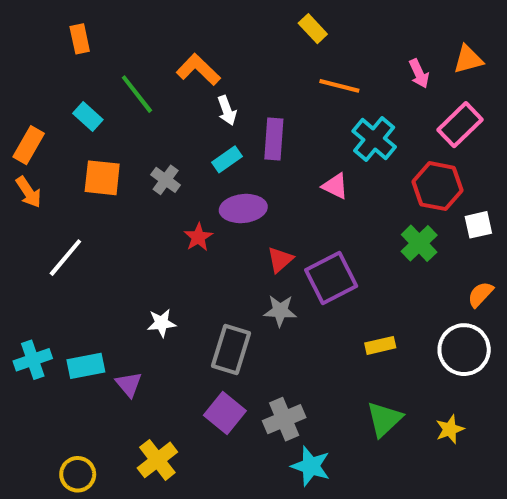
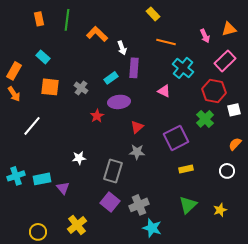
green line: (137, 94) -> (67, 20), moved, turned 45
white arrow: (227, 110) -> (122, 48), moved
purple square: (331, 278) -> (176, 138), moved
white circle: (464, 350) -> (227, 171), size x0.6

